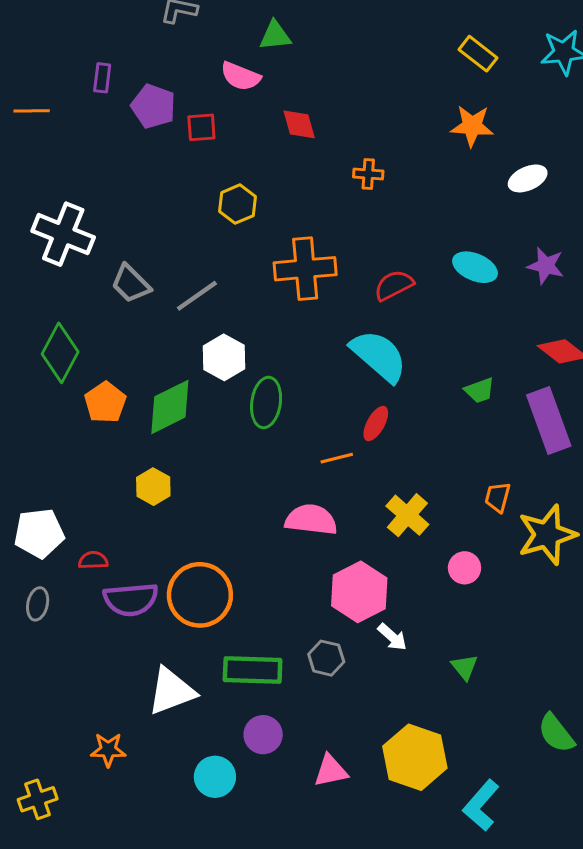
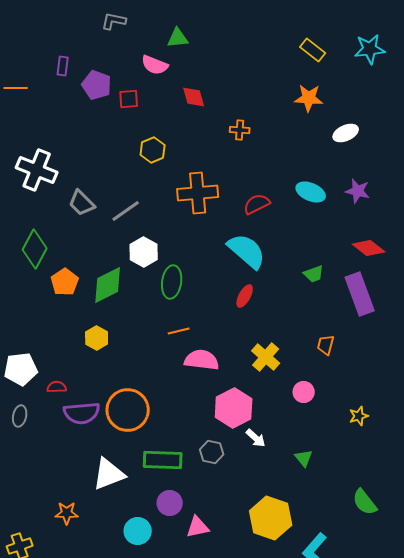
orange line: (337, 458) -> (179, 331), moved
yellow star: (547, 535) -> (359, 416), moved, size x0.5
pink triangle: (331, 771) -> (198, 527), moved

